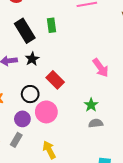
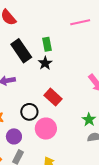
black star: (32, 59) -> (45, 63), moved
purple circle: (22, 119) -> (14, 136), moved

